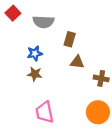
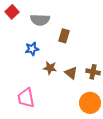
brown triangle: (77, 62) -> (71, 73), moved, turned 32
brown star: (35, 74) -> (50, 68), moved
pink trapezoid: (45, 112) -> (26, 98), moved

